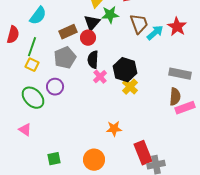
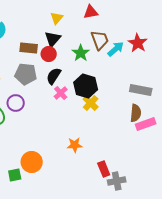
green star: (110, 15) -> (81, 53), moved, turned -30
brown rectangle: (68, 32) -> (29, 48), turned 30
gray pentagon: (65, 58) -> (26, 74), turned 30
black semicircle: (93, 60) -> (54, 76), turned 30
red rectangle: (143, 153) -> (104, 169), size x0.7
orange circle: (94, 160) -> (32, 162), moved

